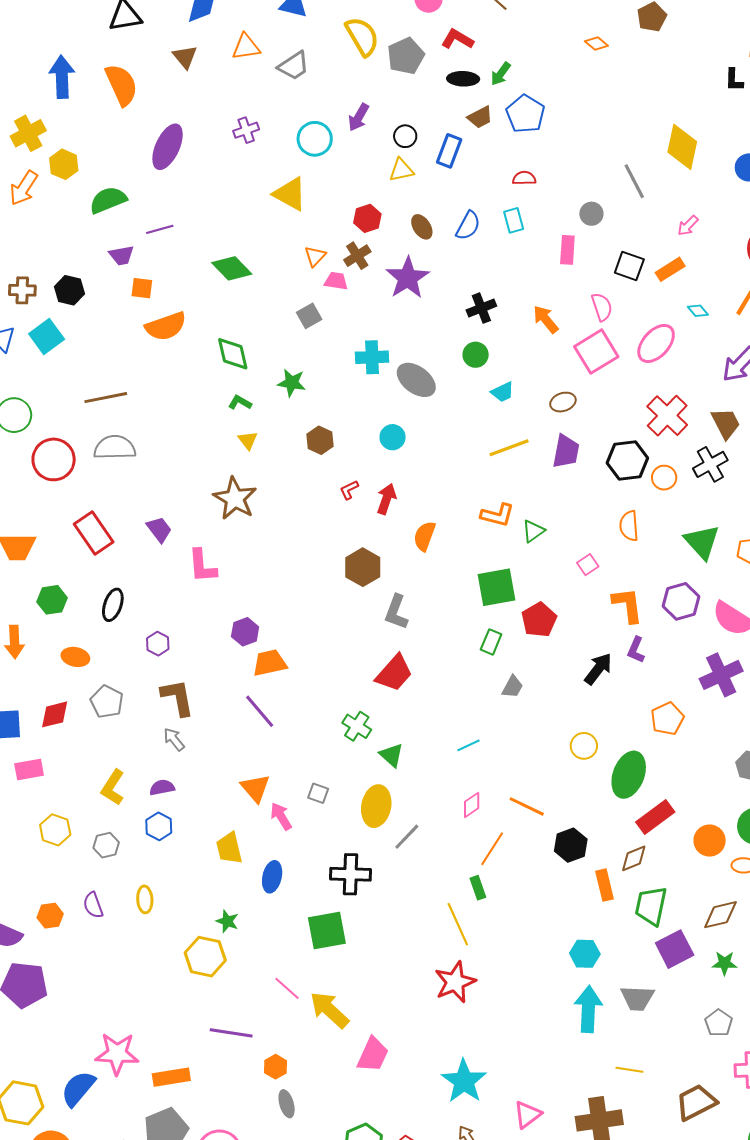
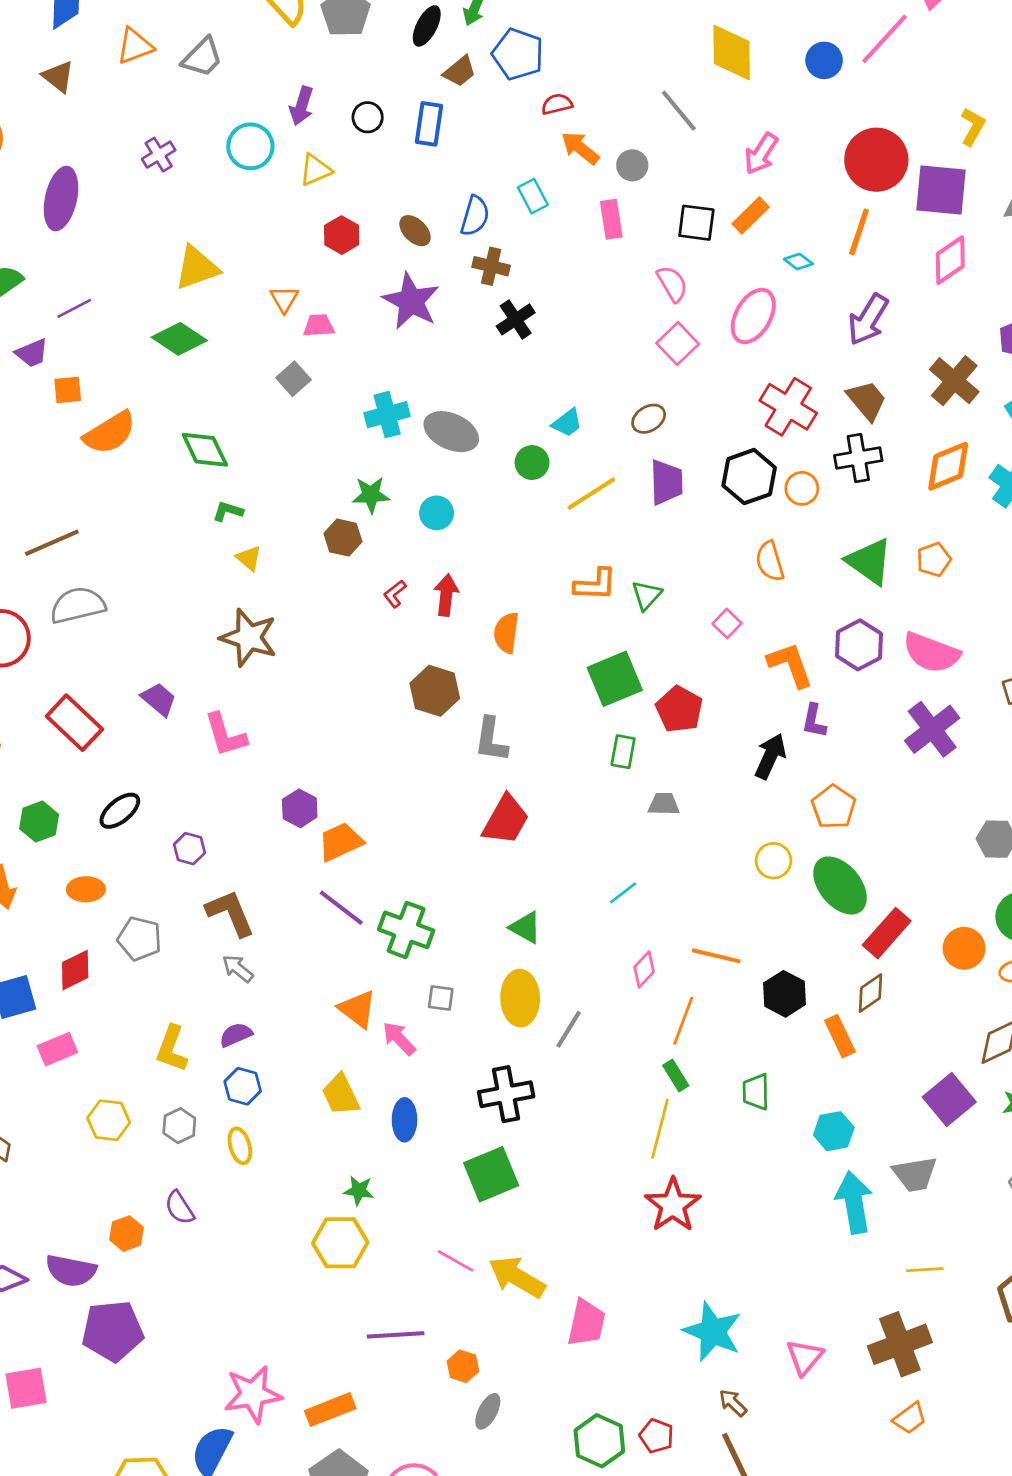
black ellipse: (463, 79) -> (427, 26), turned -52
yellow triangle: (401, 170) -> (315, 170), moved
red semicircle: (524, 178) -> (557, 104), moved
yellow triangle: (290, 194) -> (197, 268), moved, turned -36
pink arrow: (688, 226) -> (761, 154), size x1.4
brown cross: (357, 256) -> (491, 266), moved, turned -32
orange arrow: (546, 319) -> (580, 148), moved
pink square: (596, 352) -> (678, 344), size x0.7
green circle: (476, 355) -> (532, 463), moved
green star: (292, 383) -> (371, 495), moved
black cross: (710, 464) -> (858, 458), turned 32
black ellipse: (113, 605) -> (120, 811), turned 44
gray trapezoid: (512, 687) -> (664, 804), turned -105
orange pentagon: (667, 719) -> (834, 807), moved
green cross: (357, 726) -> (406, 930), moved, size x1.4
green ellipse: (629, 775) -> (840, 886), turned -48
yellow ellipse: (145, 899) -> (240, 1146), moved
green trapezoid: (651, 906) -> (756, 1092), moved, size x0.7
yellow line: (458, 924) -> (660, 1129), turned 51
gray ellipse: (287, 1104) -> (488, 1411), turned 56

